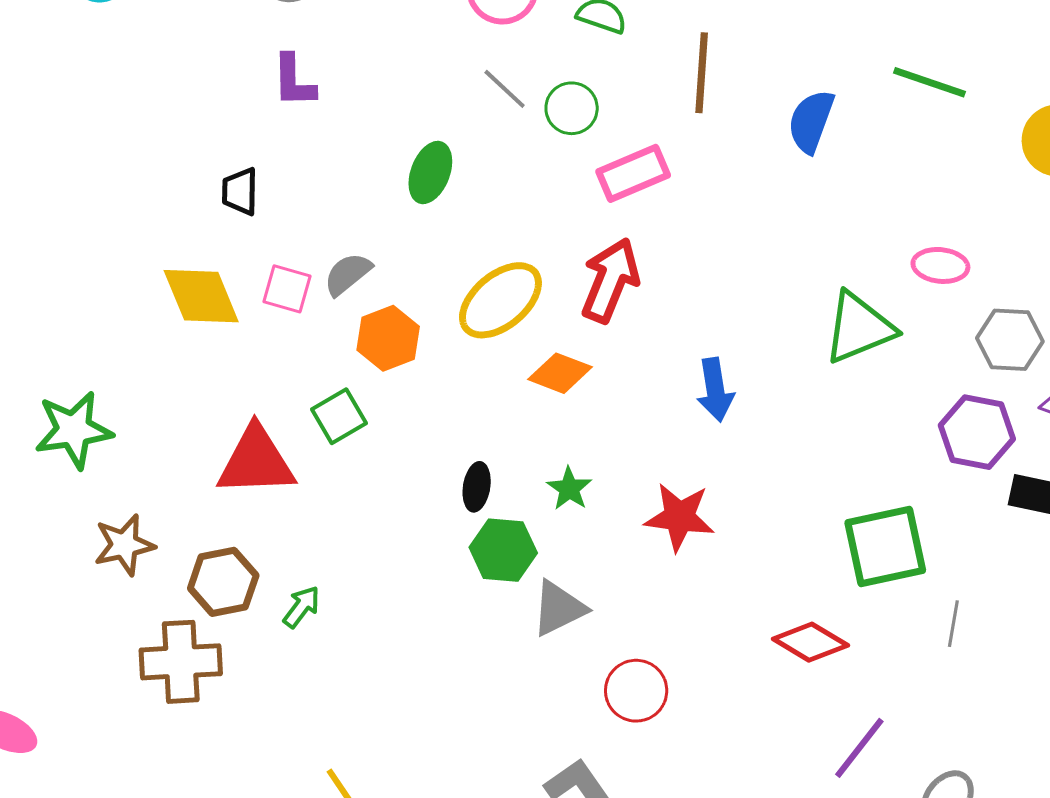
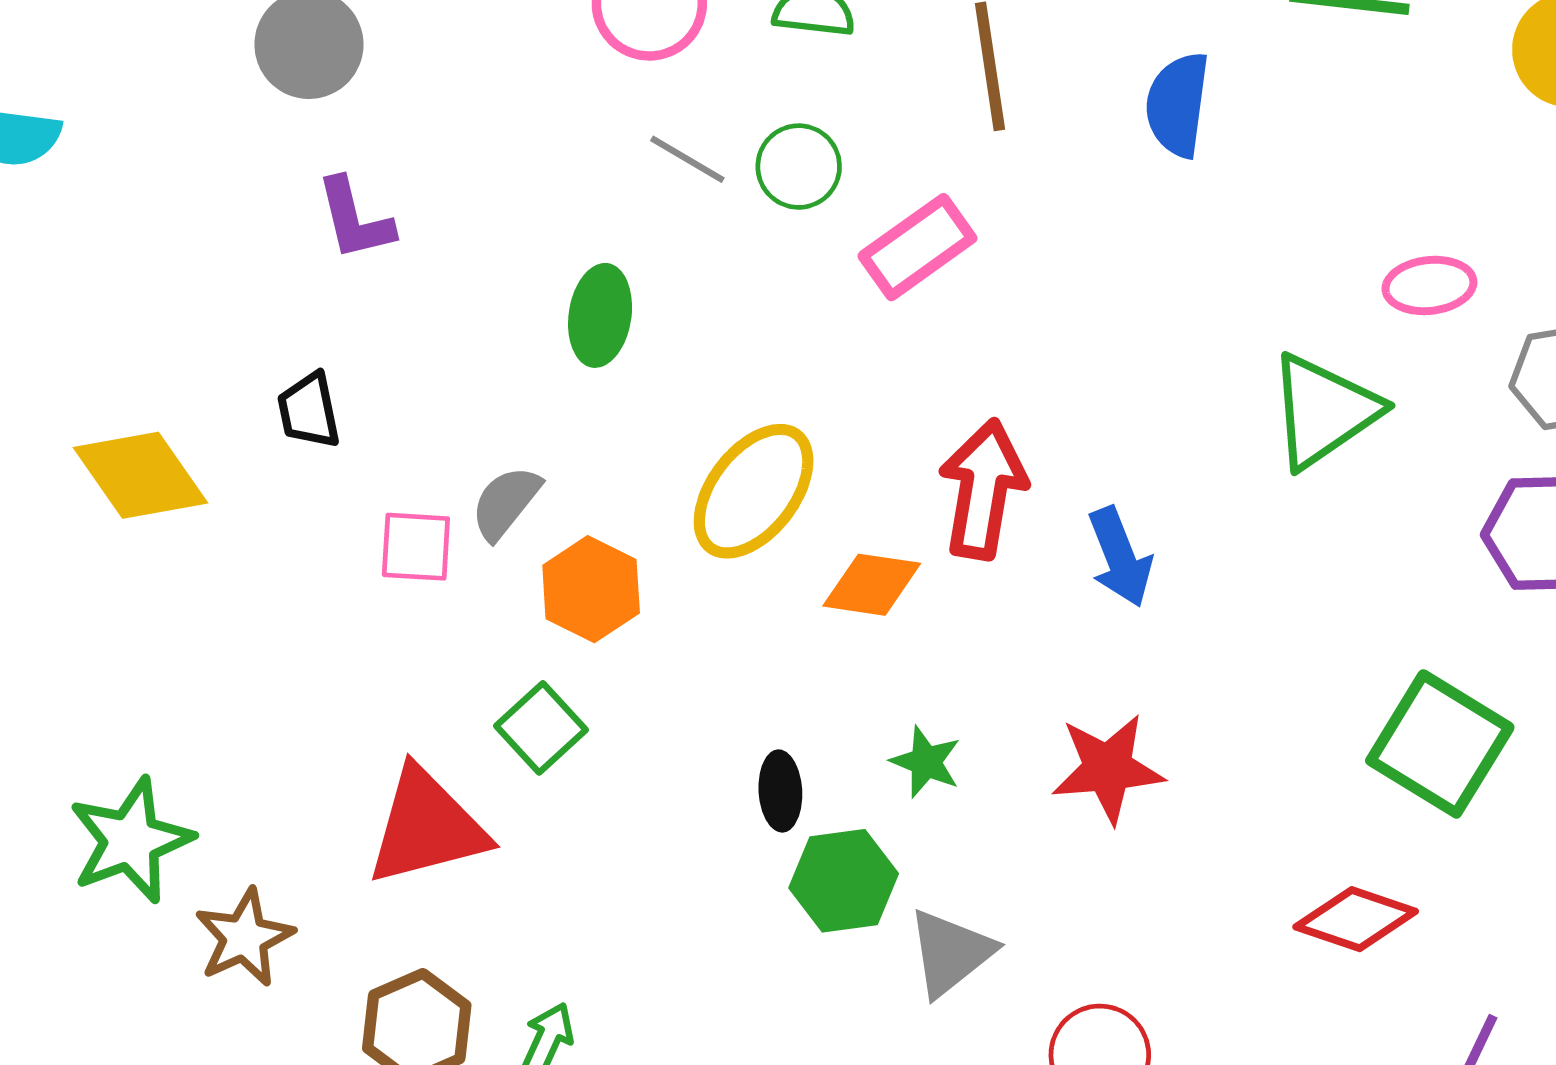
red arrow: (610, 280) -> (983, 489), moved
yellow diamond: (201, 296) -> (141, 475), moved
brown star: (124, 545) -> (244, 938), moved
green square: (885, 547) -> (1440, 744), turned -34

